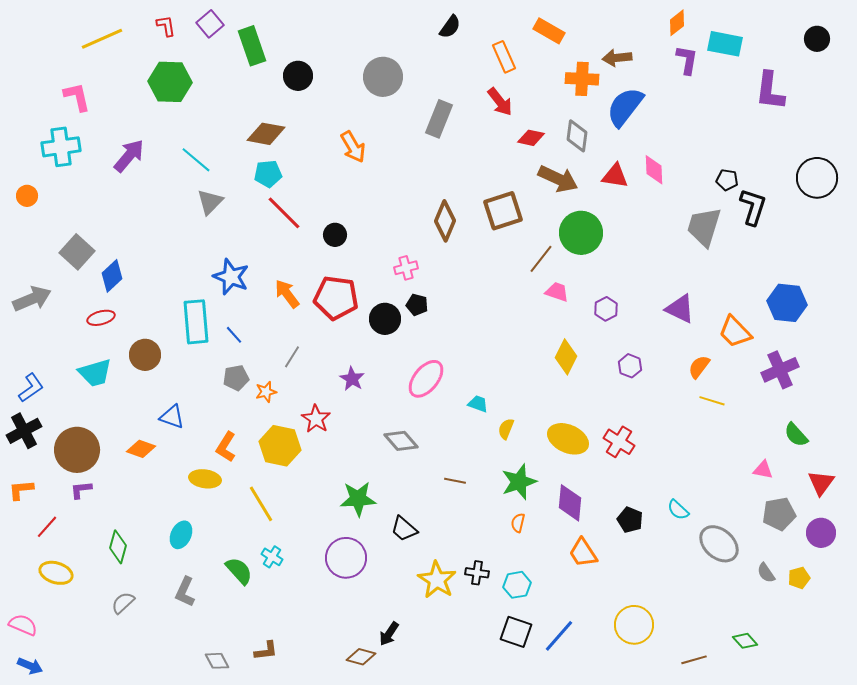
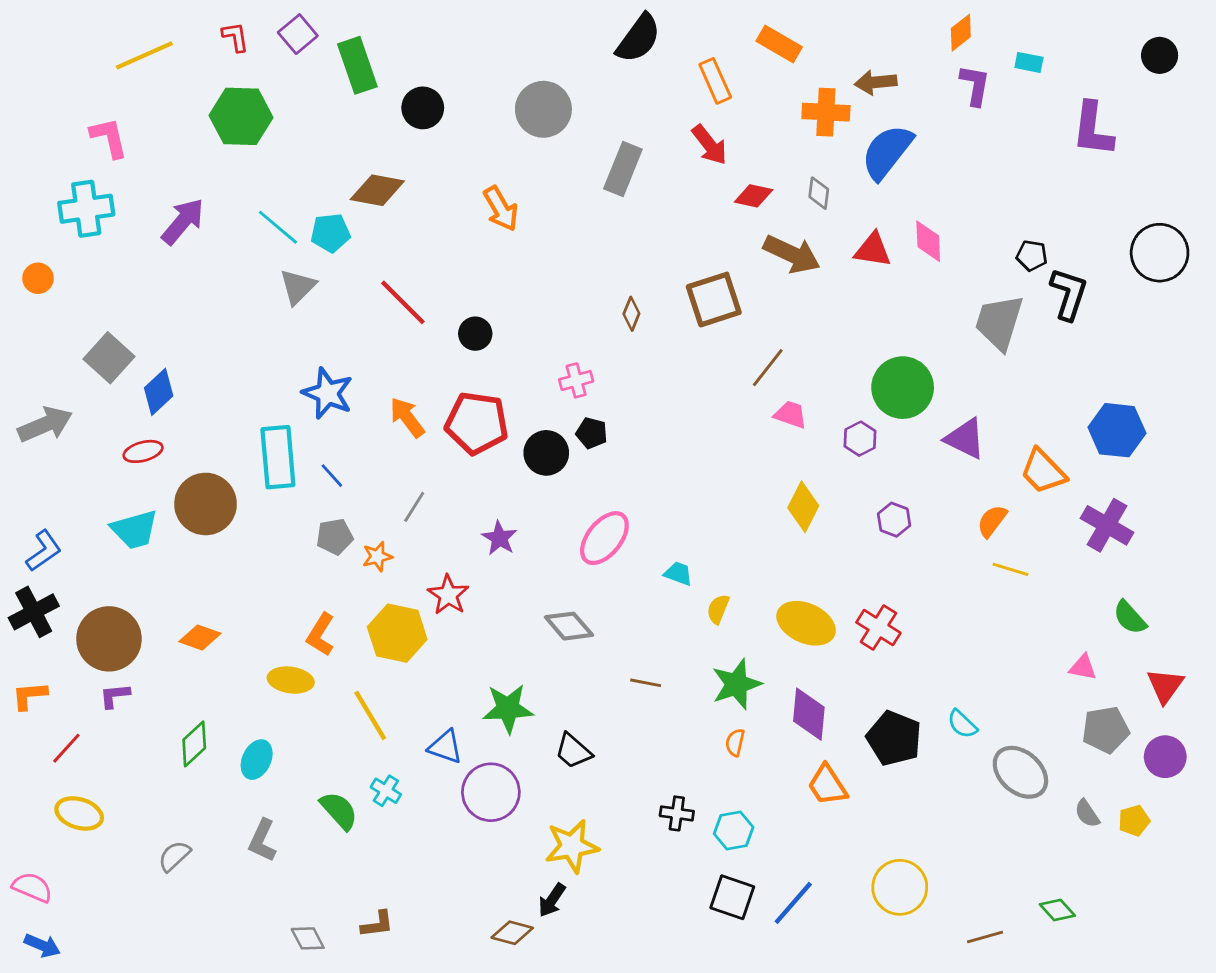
black semicircle: (450, 27) -> (639, 38), size x1.5
cyan rectangle: (725, 44) -> (1029, 62), size x0.6
gray diamond: (577, 136) -> (819, 193), size x0.7
cyan pentagon: (268, 174) -> (330, 233), moved
brown diamond: (445, 221) -> (631, 314), size x0.6
green circle: (581, 233) -> (903, 388), moved
brown circle: (145, 355) -> (206, 504), size x1.4
purple cross: (780, 370) -> (1107, 525), turned -36
blue triangle: (172, 417) -> (445, 747), moved
black pentagon: (630, 520) -> (894, 738), size x1.5
green diamond: (118, 547) -> (194, 744), moved, turned 32
yellow star: (437, 580) -> (572, 846), moved, turned 30

